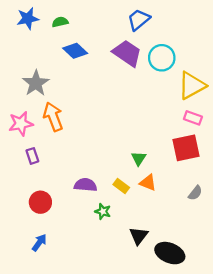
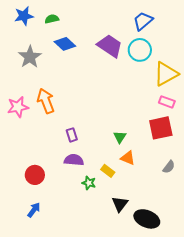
blue trapezoid: (139, 20) -> (143, 21), moved
gray star: (36, 83) -> (30, 57), moved
purple rectangle: (32, 156) -> (72, 135), moved
yellow rectangle: (121, 186) -> (108, 171), moved

